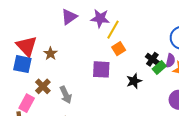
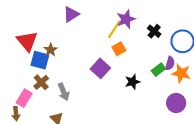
purple star: (100, 18) -> (126, 19), moved, turned -30
black cross: (152, 59) -> (154, 31), moved
blue square: (22, 64) -> (40, 60), moved
purple square: (101, 69) -> (100, 68), turned 36

